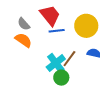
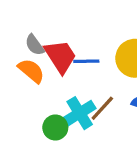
red trapezoid: (50, 15) -> (60, 56), moved
green circle: (61, 78) -> (55, 127), moved

